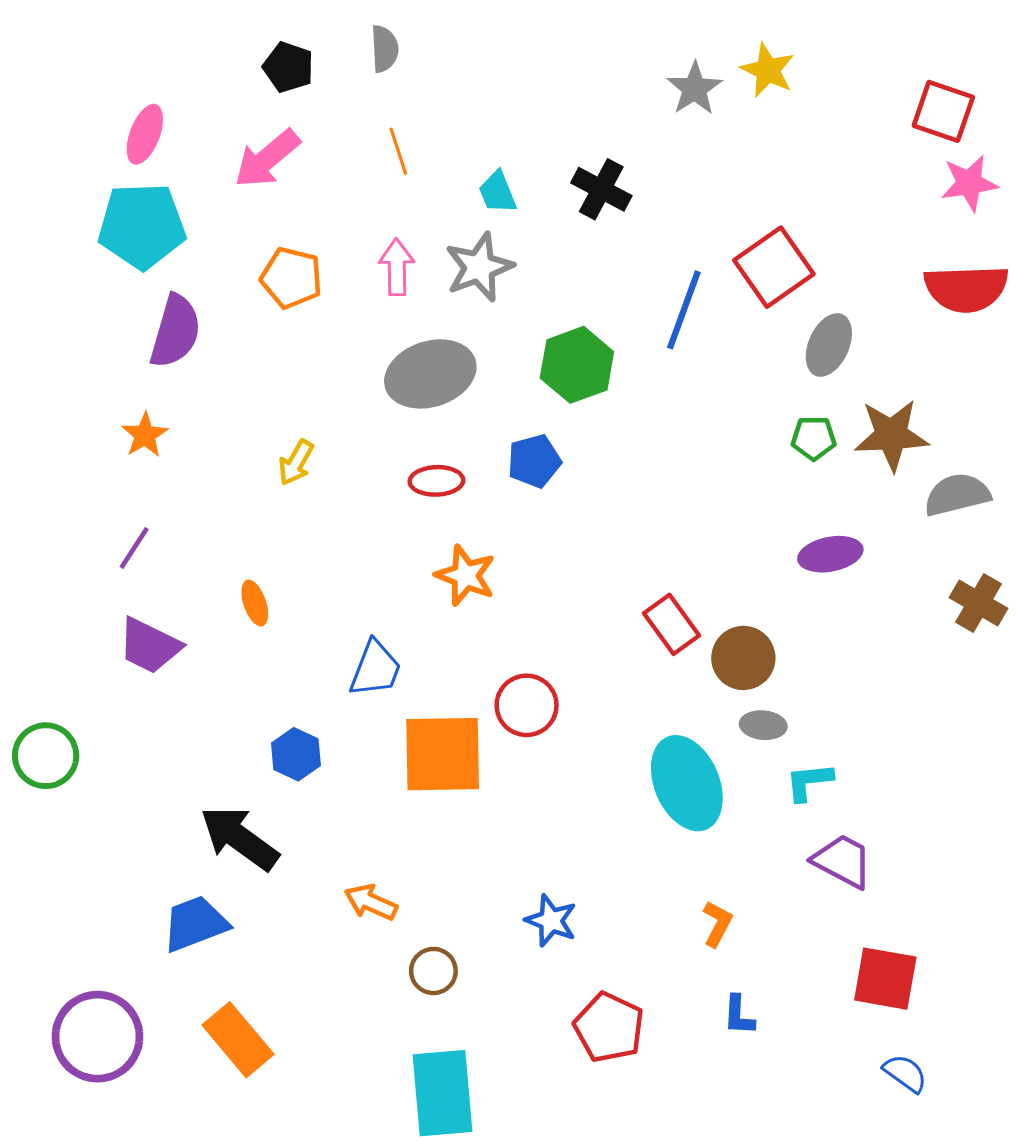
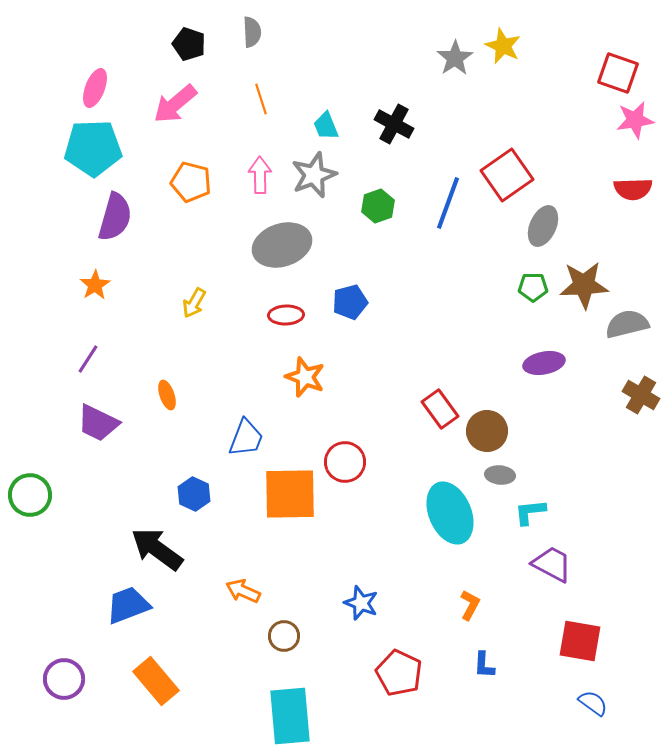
red semicircle: (966, 288) -> (633, 189), size x0.7
green hexagon: (577, 365) -> (378, 206), moved, size x0.7
purple circle: (98, 1037) -> (64, 679), size x0.7

